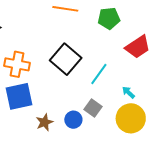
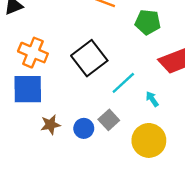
cyan arrow: (128, 92) -> (152, 99), moved

